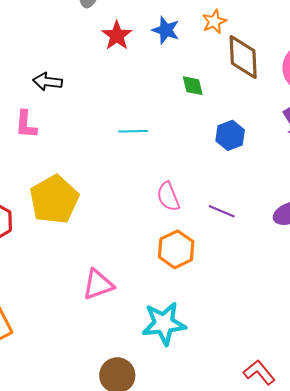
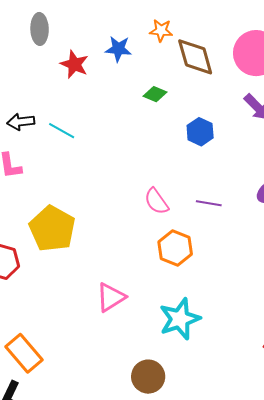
orange star: (214, 21) -> (161, 30), turned -30
green diamond: (193, 86) -> (155, 94), turned -40
cyan line: (133, 131) -> (62, 131), moved, turned 44

